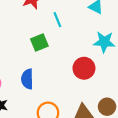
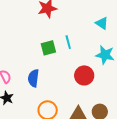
cyan line: (57, 20) -> (68, 42), moved

